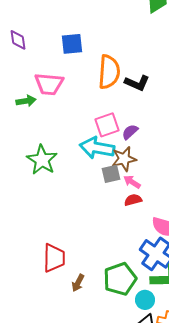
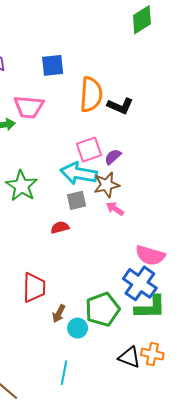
gray square: (111, 174) -> (77, 200), moved
red semicircle: (133, 200) -> (60, 227), moved
cyan circle: (145, 300) -> (78, 328), moved

